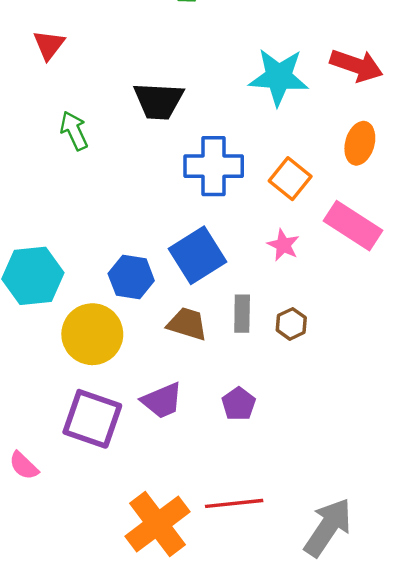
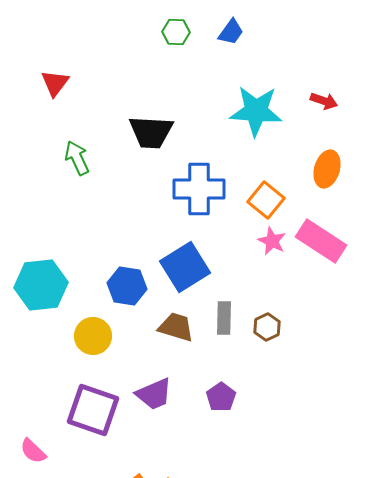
red arrow: (356, 65) -> (324, 101), size x0.6
pink star: (283, 245) -> (272, 241), moved
yellow circle: (92, 334) -> (93, 336), size x0.7

